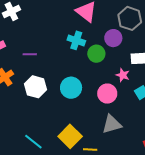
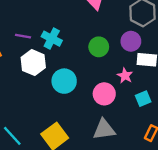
purple circle: (113, 38) -> (131, 41), moved
cyan cross: (76, 40) -> (52, 39), moved
white hexagon: (36, 87) -> (33, 63), moved

